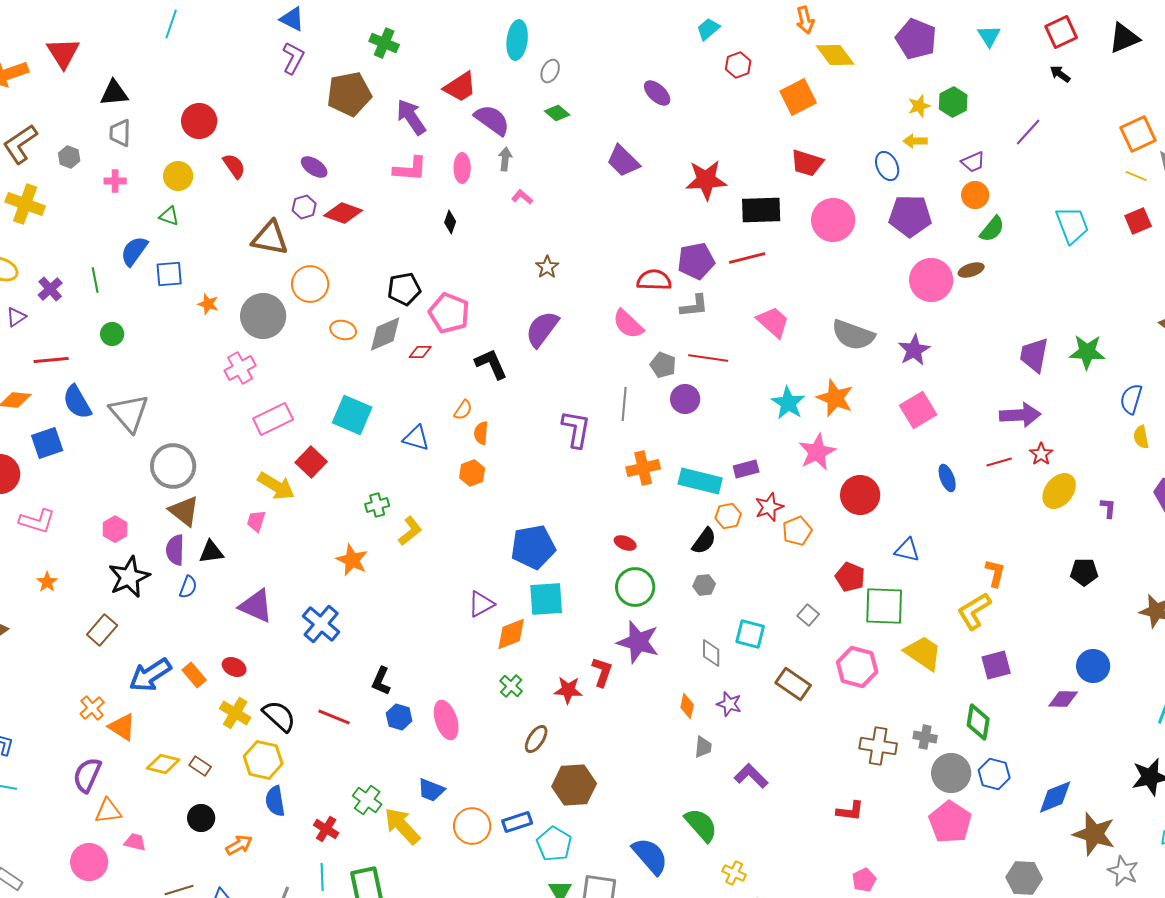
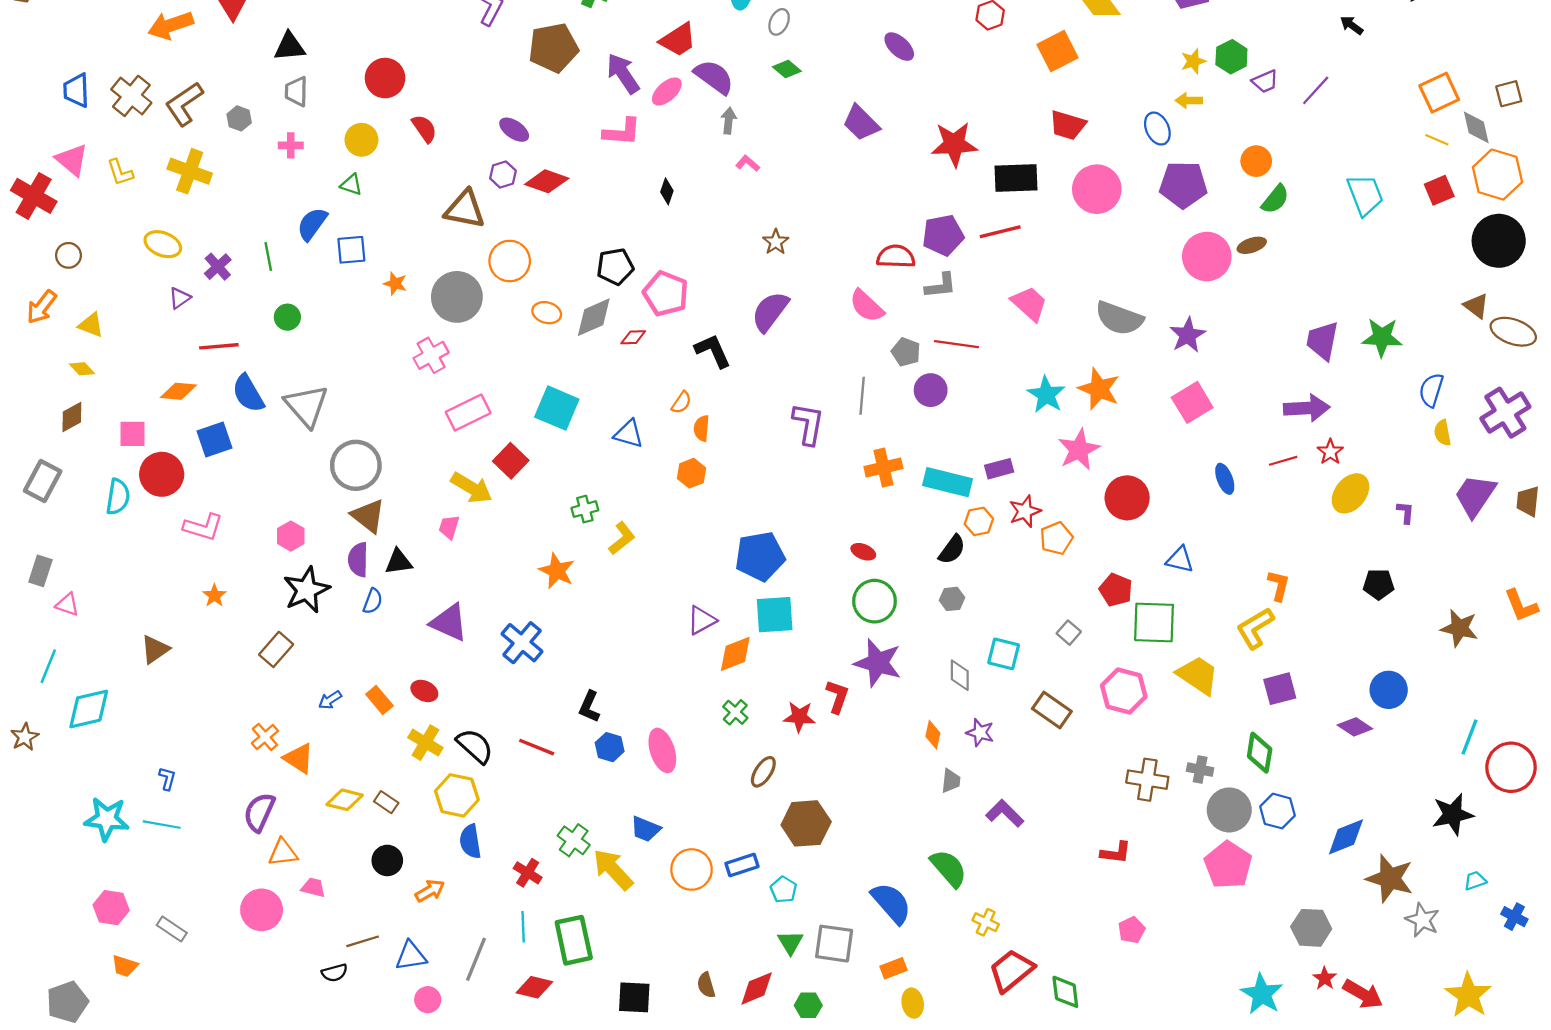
purple trapezoid: (973, 162) -> (1265, 81), moved
pink ellipse: (462, 168) -> (667, 91), moved, turned 48
blue arrow: (150, 675) -> (330, 700), size x0.5
purple diamond: (1063, 699) -> (1355, 727), turned 32
cyan pentagon: (554, 844) -> (784, 890), size x0.7

